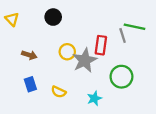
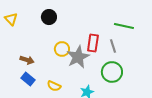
gray line: (123, 35) -> (113, 46), moved
brown arrow: (29, 55) -> (27, 60), moved
blue rectangle: (30, 84) -> (28, 79), turned -32

